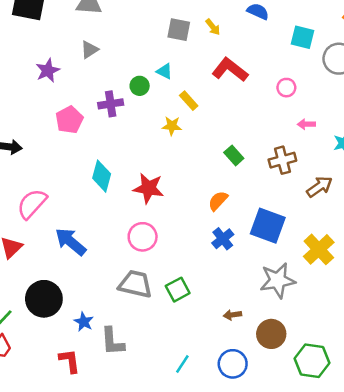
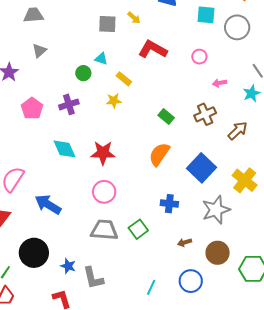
purple cross: (111, 104) -> (69, 104), moved
cyan diamond: (102, 176) -> (64, 149), turned -30
orange semicircle: (218, 201) -> (159, 154), size x1.4
blue square: (268, 226) -> (202, 168), turned 32
blue cross: (223, 239) -> (169, 204), moved, turned -36

